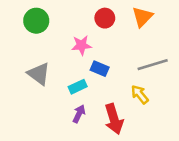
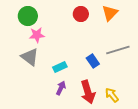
pink star: (82, 45) -> (37, 35), moved
blue rectangle: (100, 69) -> (93, 61), moved, turned 32
yellow arrow: (140, 94) -> (112, 95), moved

